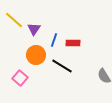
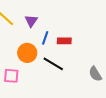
purple triangle: (34, 29) -> (31, 21), moved
pink square: (20, 78) -> (11, 76), turned -35

